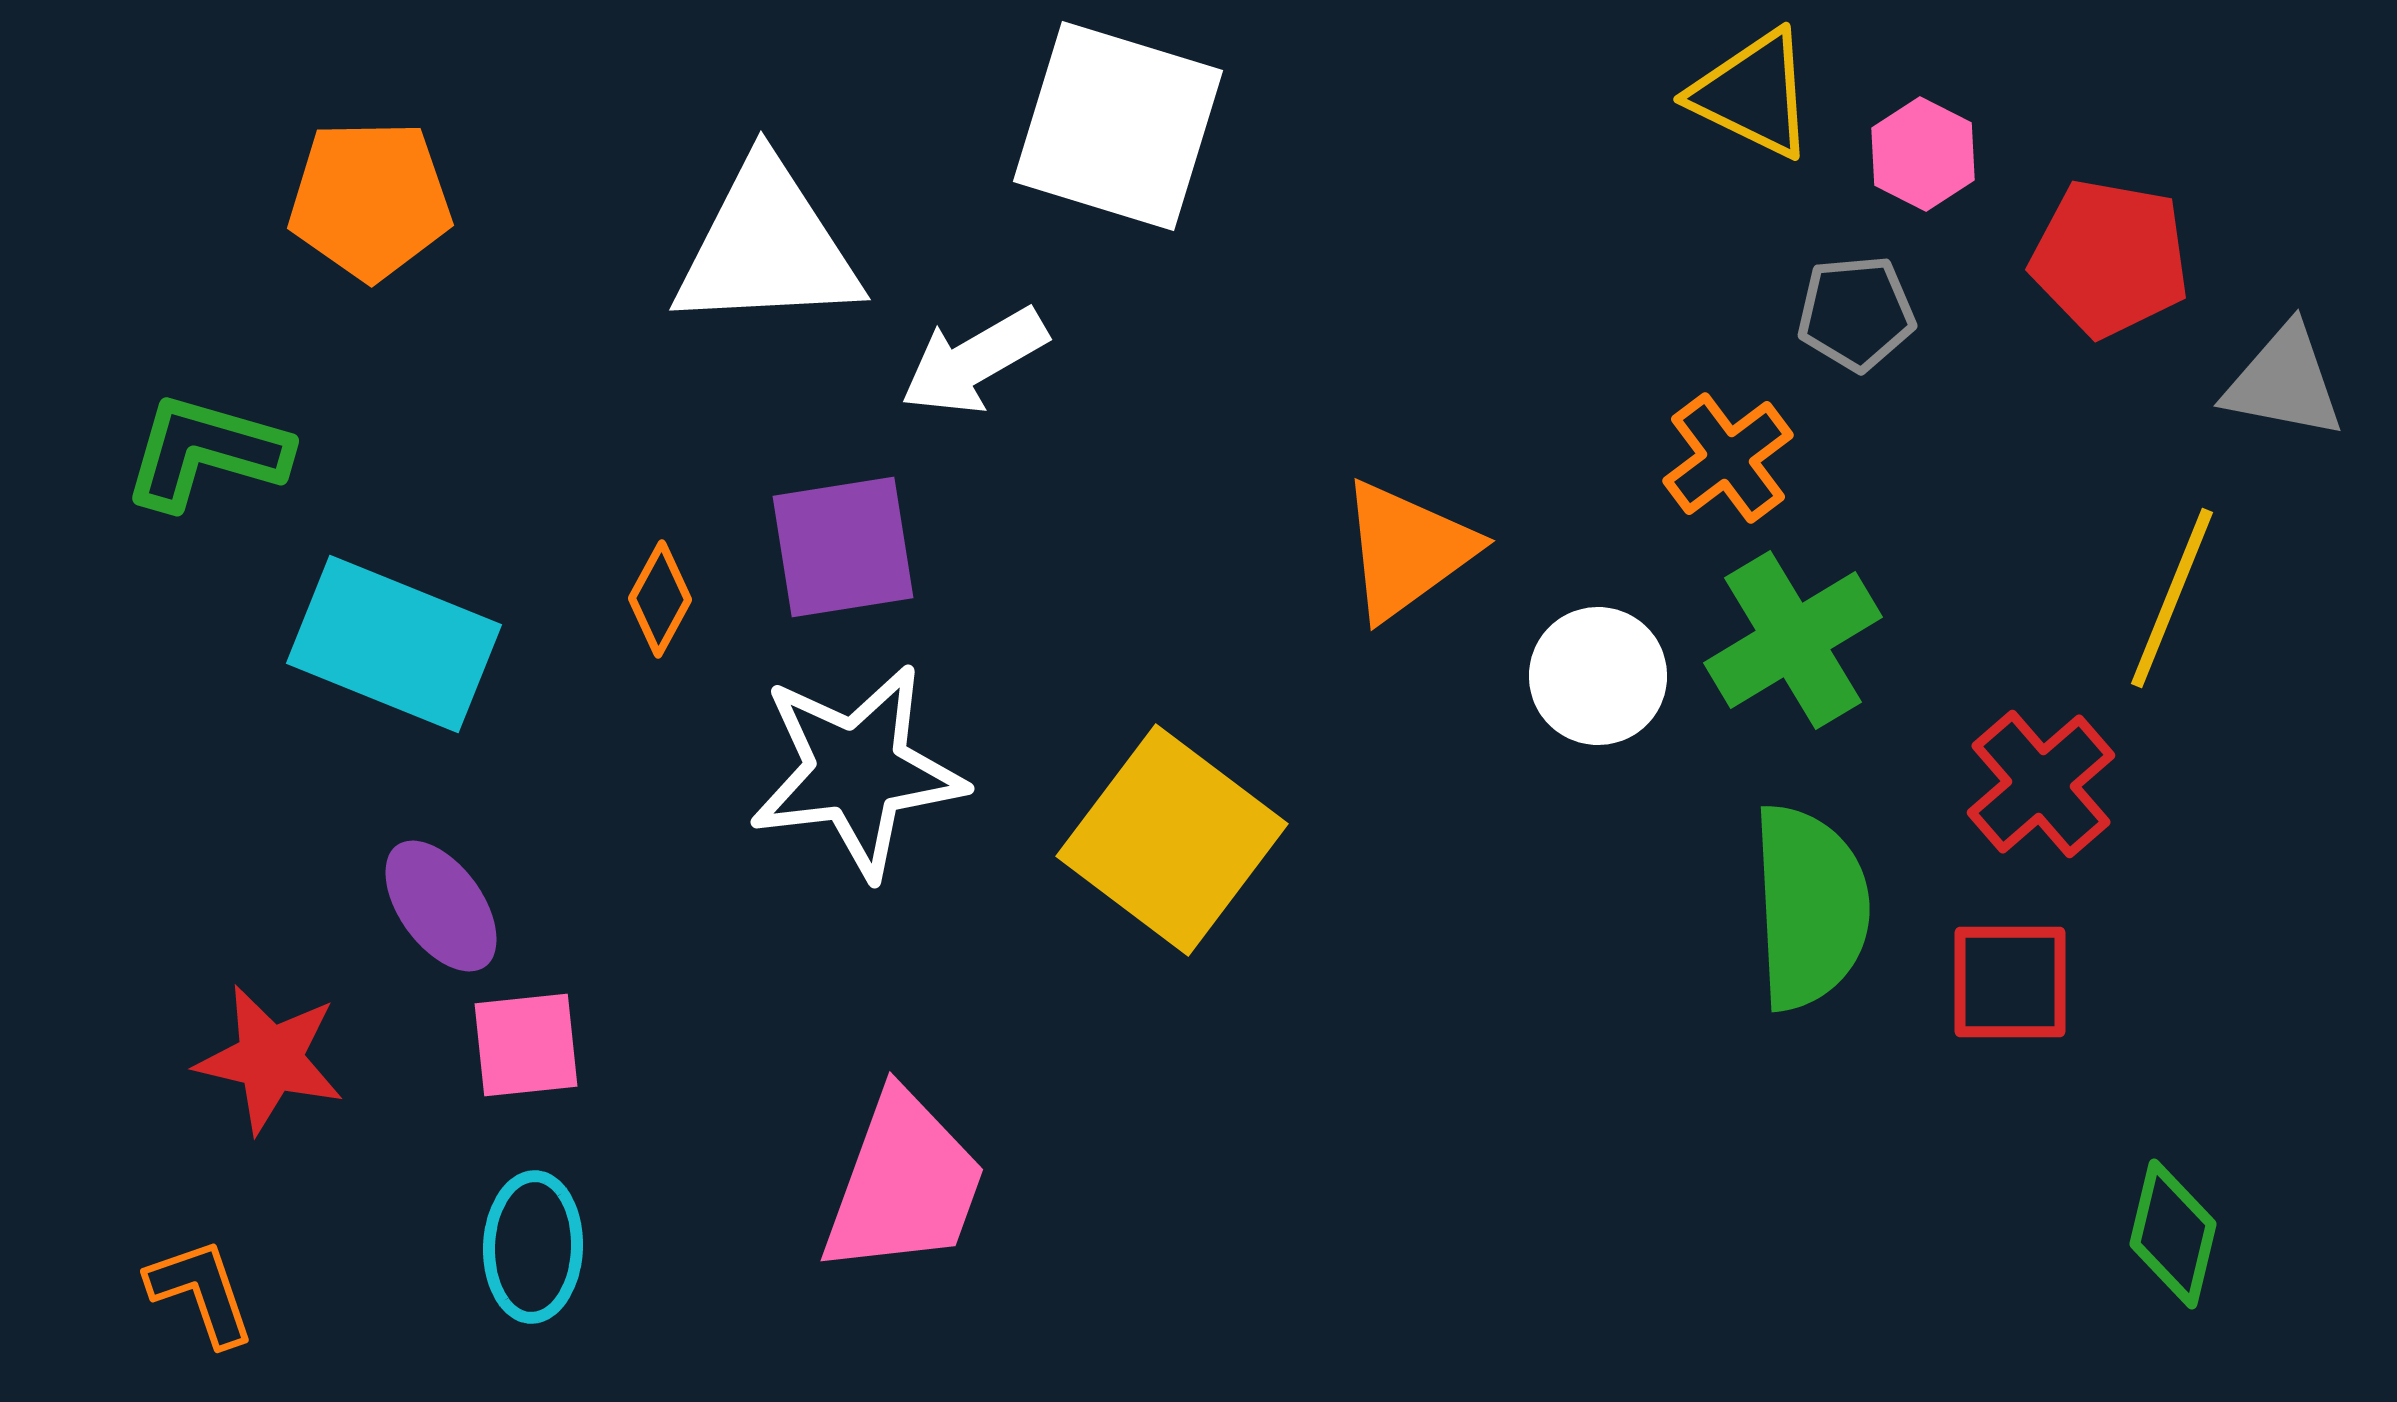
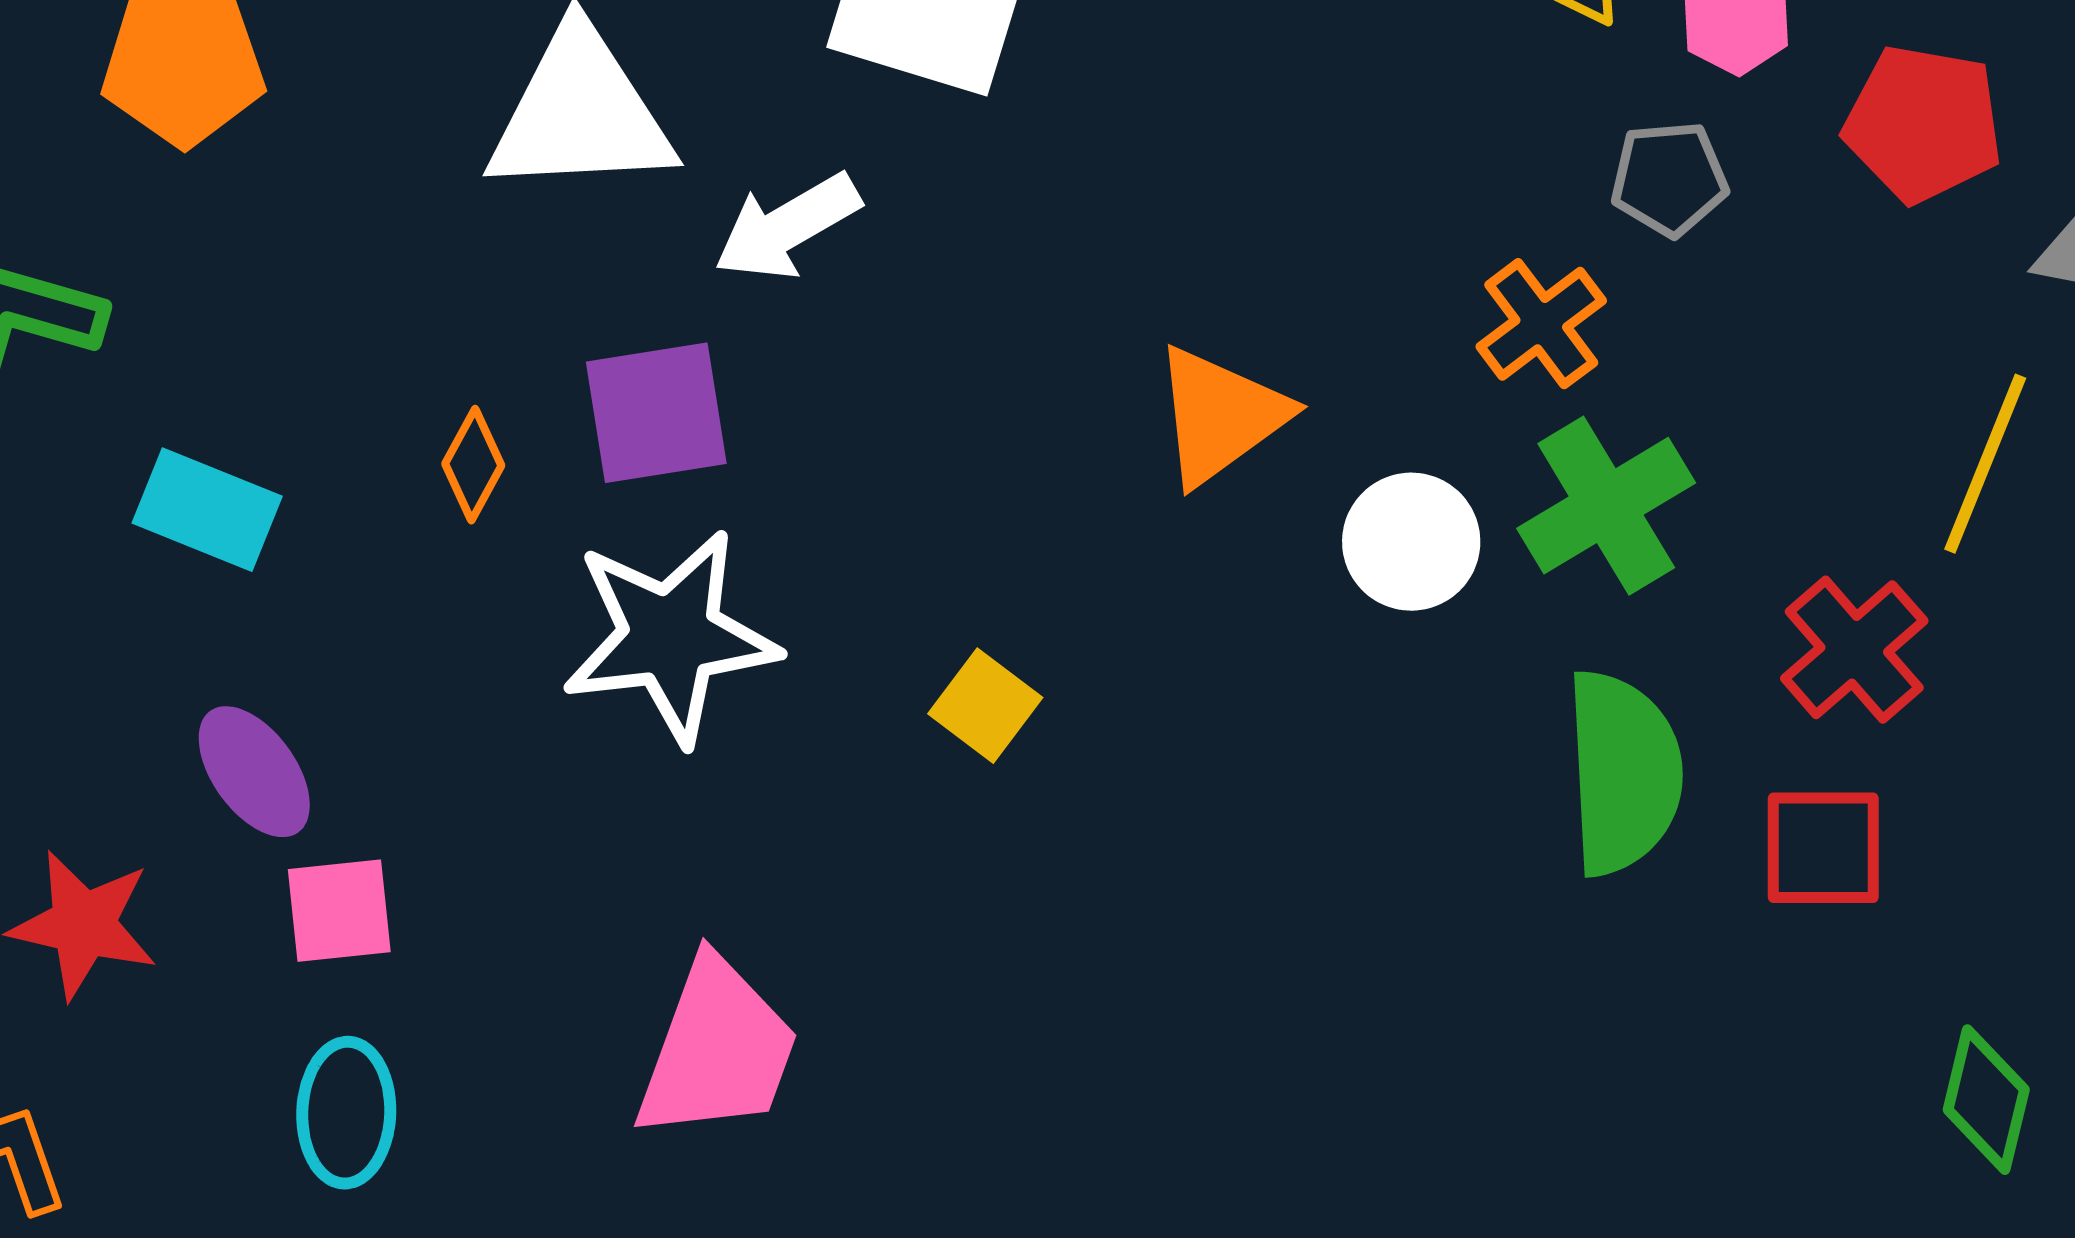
cyan rectangle: (394, 644) -> (207, 510), size x0.7
yellow square: (1172, 840) -> (985, 706), size x0.5

